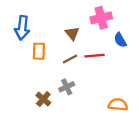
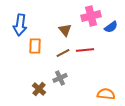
blue semicircle: (120, 40) -> (111, 27), moved, turned -96

